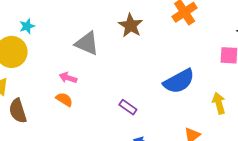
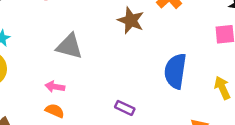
brown star: (131, 25) -> (131, 20), moved
blue semicircle: (179, 81) -> (175, 71), turned 136

